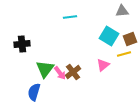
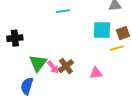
cyan square: (109, 36) -> (102, 30), turned -30
pink triangle: (103, 65) -> (96, 73), moved, turned 32

